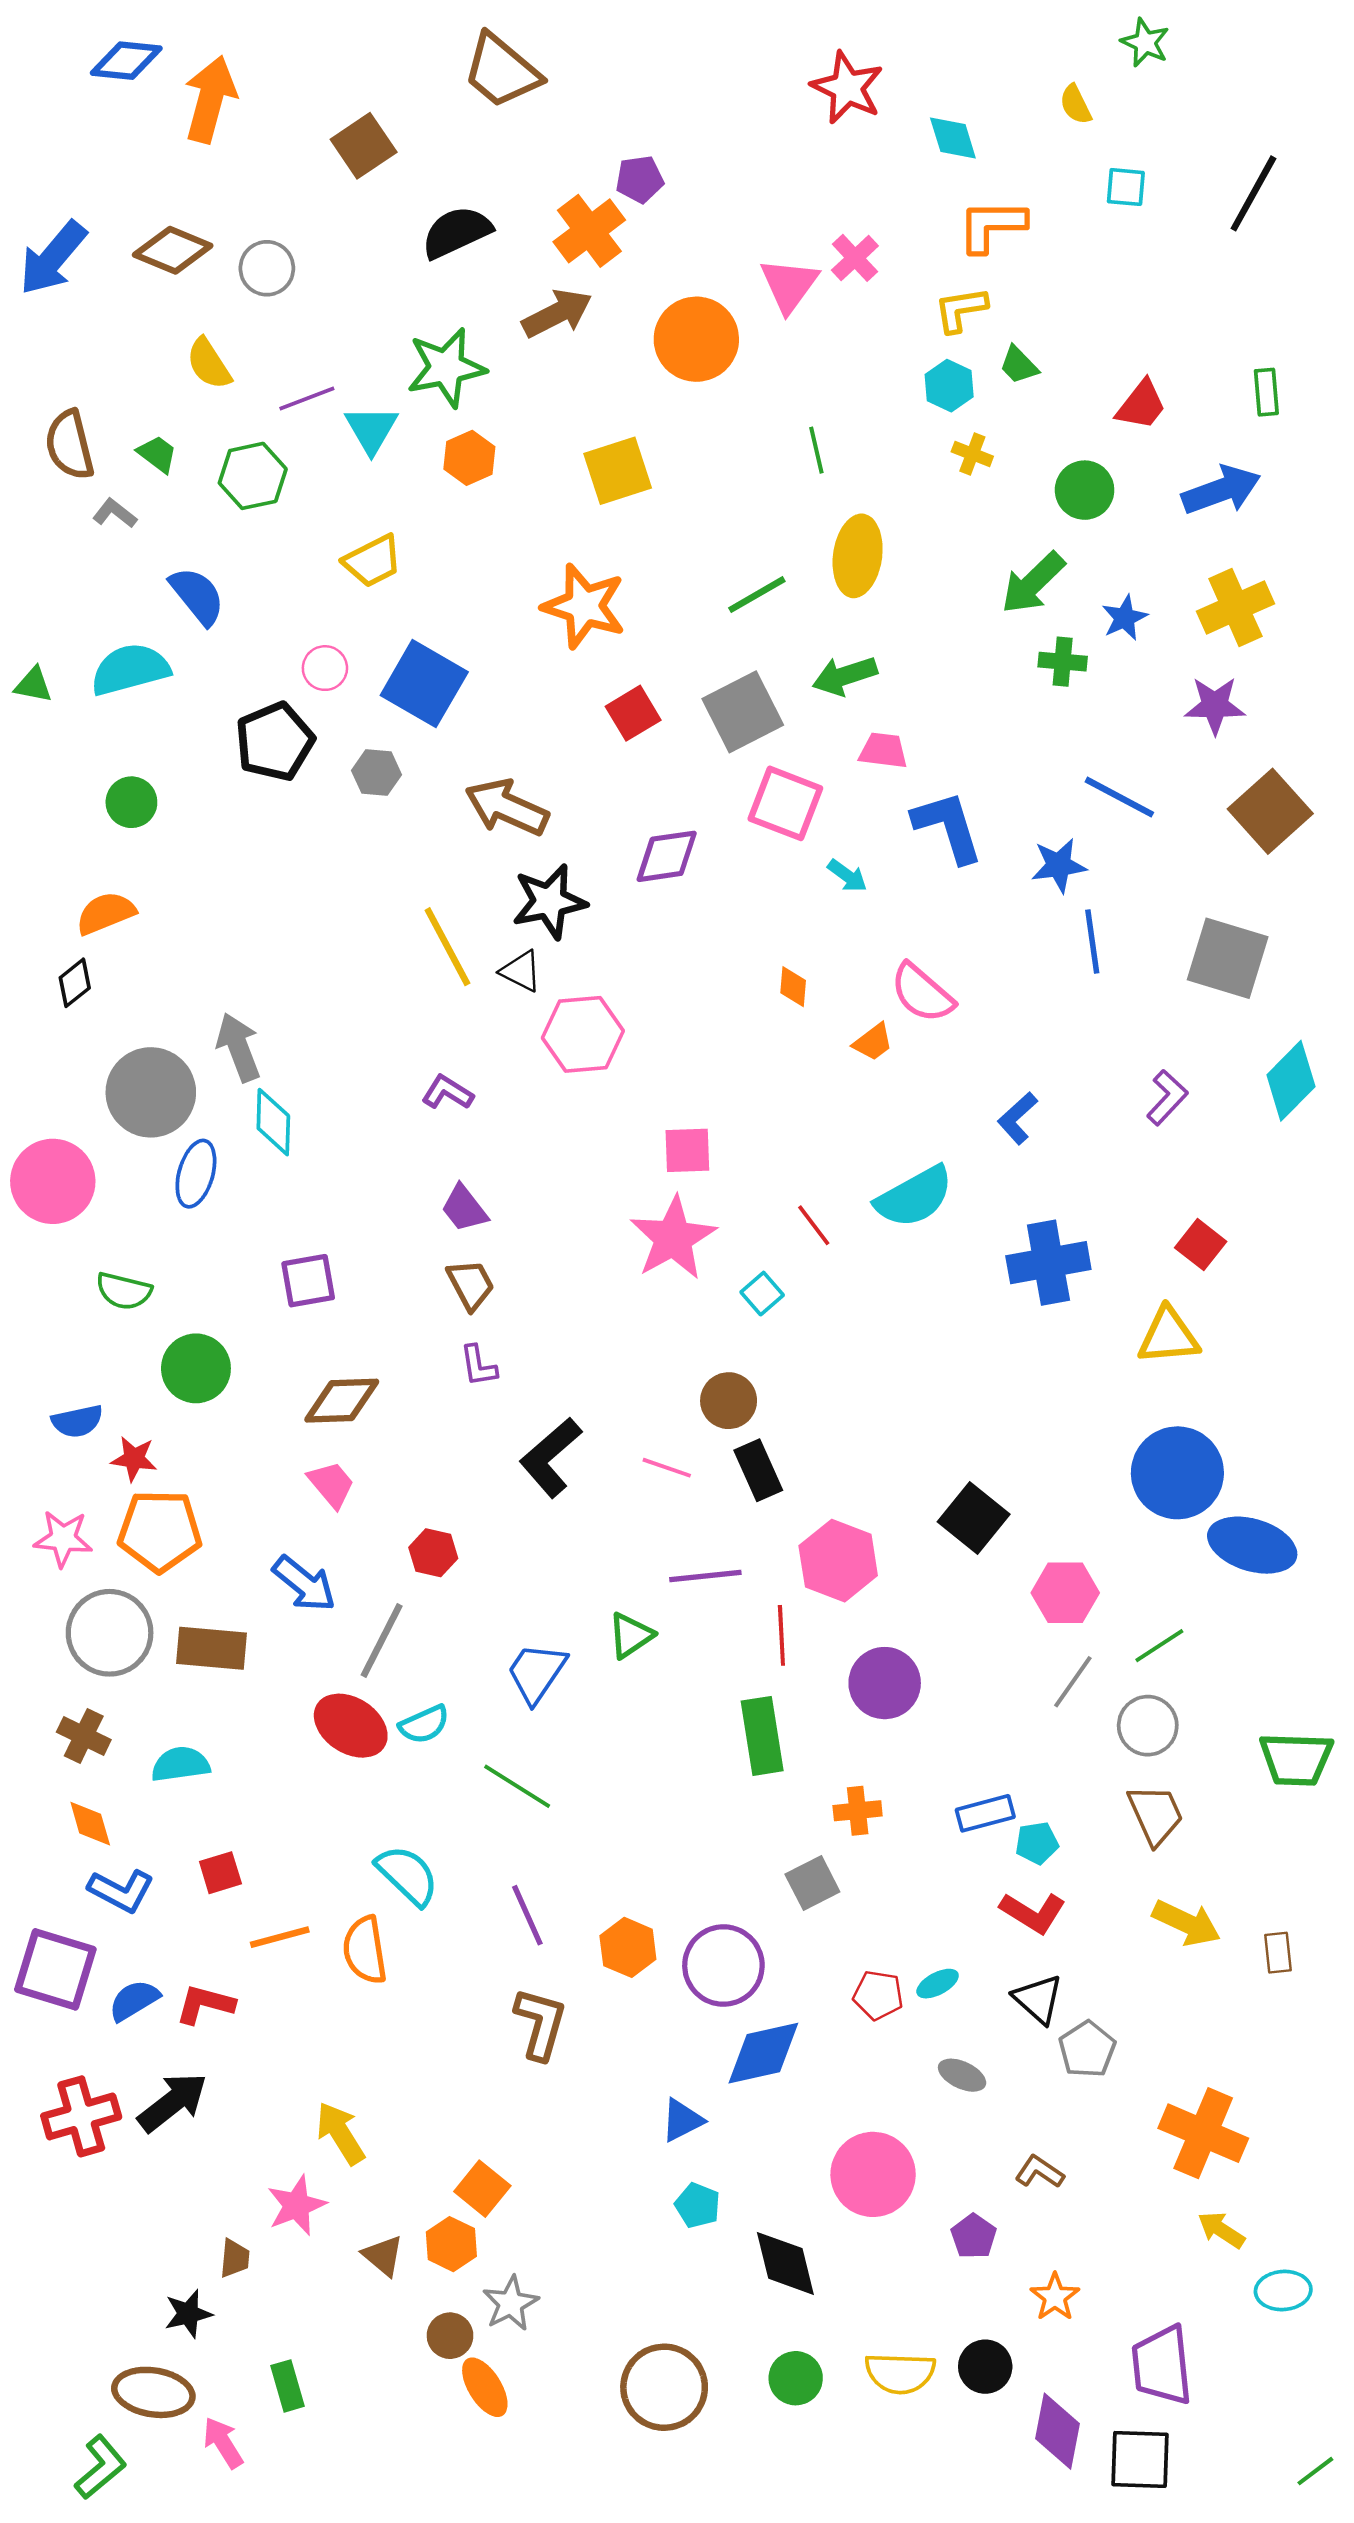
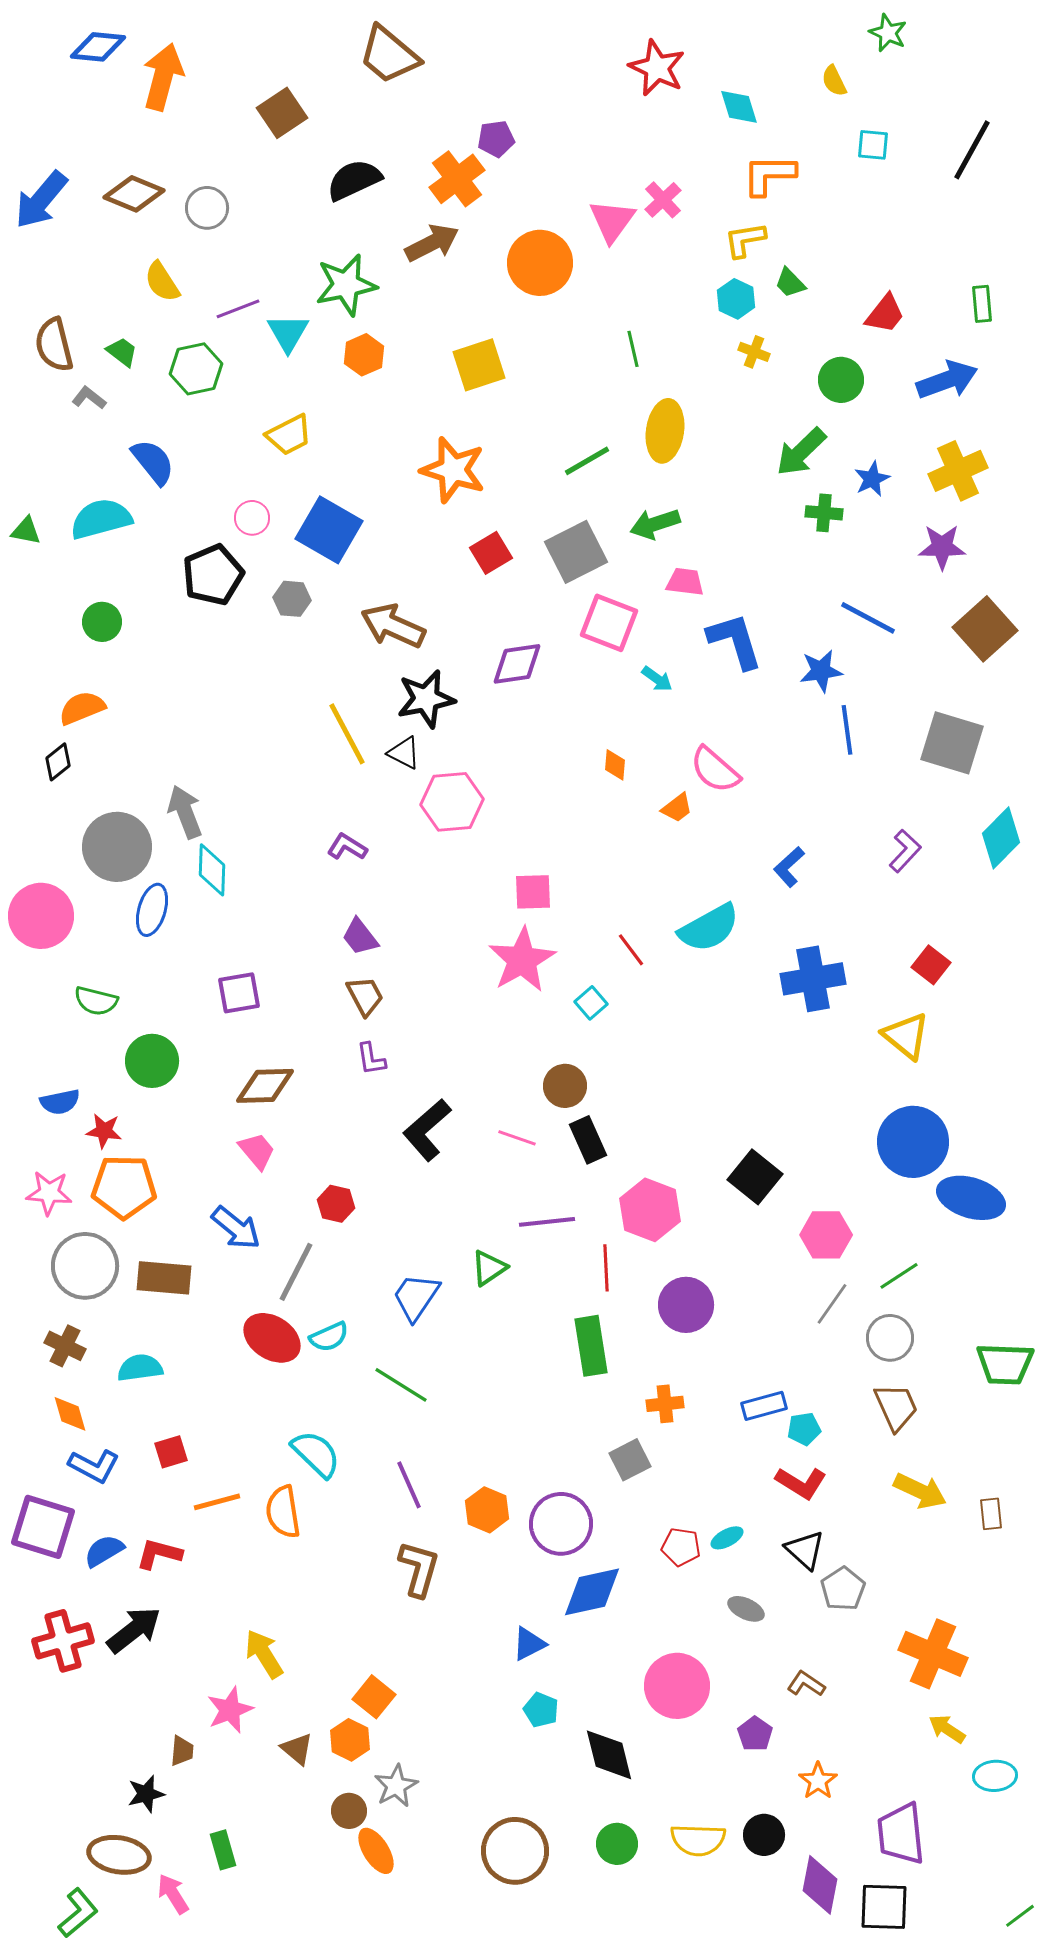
yellow triangle: (1168, 1336) -> (906, 1036), turned 44

